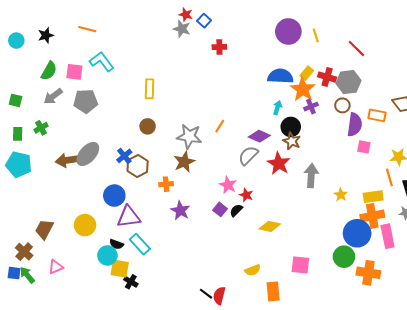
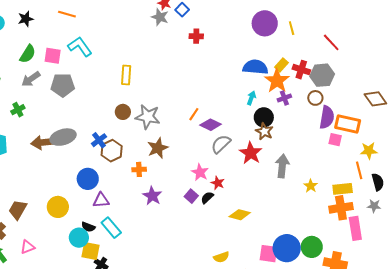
orange rectangle: (377, 115) -> (348, 124), moved, size x1.4
gray star: (189, 136) -> (148, 117), moved
purple diamond: (259, 136) -> (211, 125), moved
gray ellipse: (88, 154) -> (63, 137), turned 30
purple triangle: (129, 217) -> (101, 200), size x0.7
blue circle: (357, 233) -> (287, 248), moved

